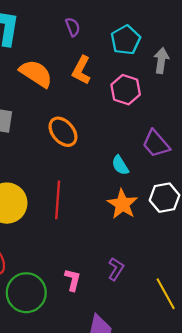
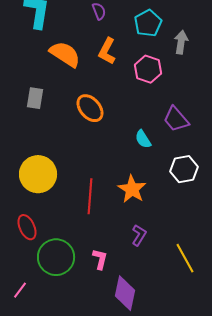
red line: (58, 200) -> (90, 196), moved
orange star: (122, 204) -> (132, 189), moved
pink L-shape: (73, 280) -> (100, 259), moved

